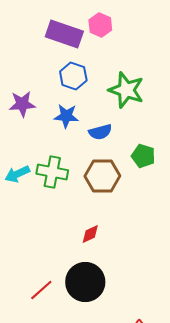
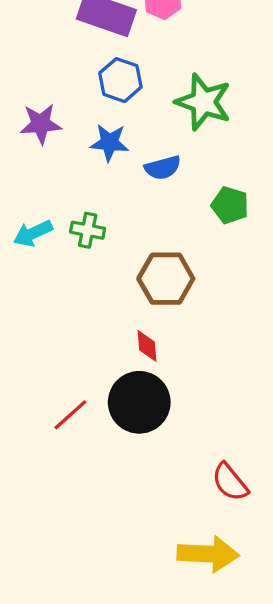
green cross: (52, 172) -> (88, 230), size x0.7
brown hexagon: (102, 176) -> (166, 279), moved
red diamond: (90, 234) -> (147, 346), moved, turned -70

